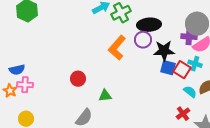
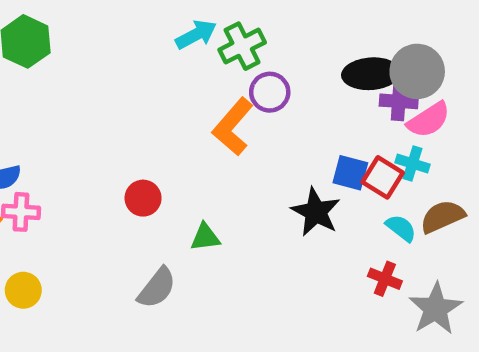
black ellipse: (149, 25) -> (371, 74), moved
purple circle: (143, 40) -> (270, 92), moved
black star: (164, 51) -> (316, 212), moved, turned 30
red cross: (183, 114) -> (385, 279), turned -32

